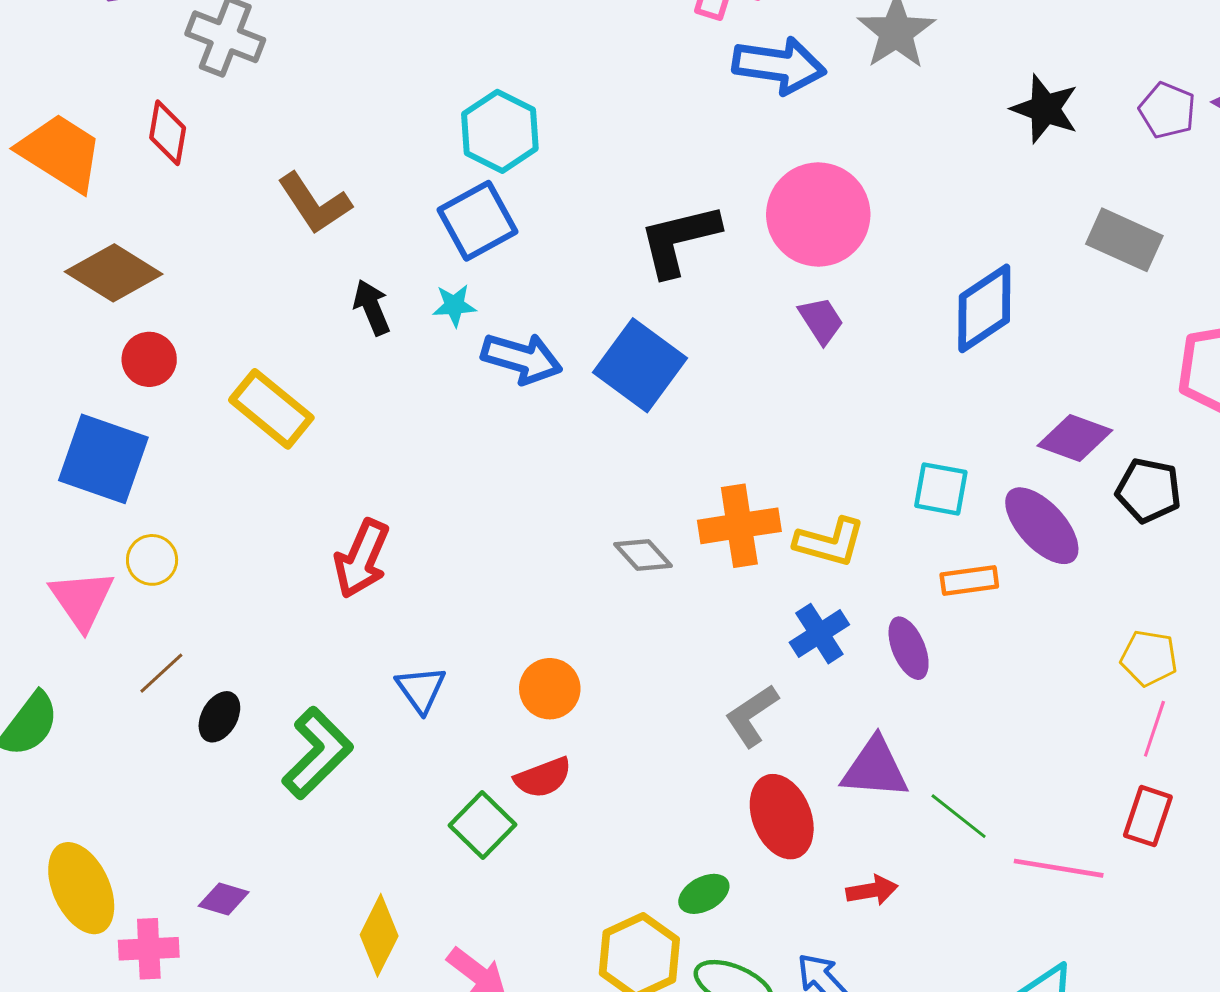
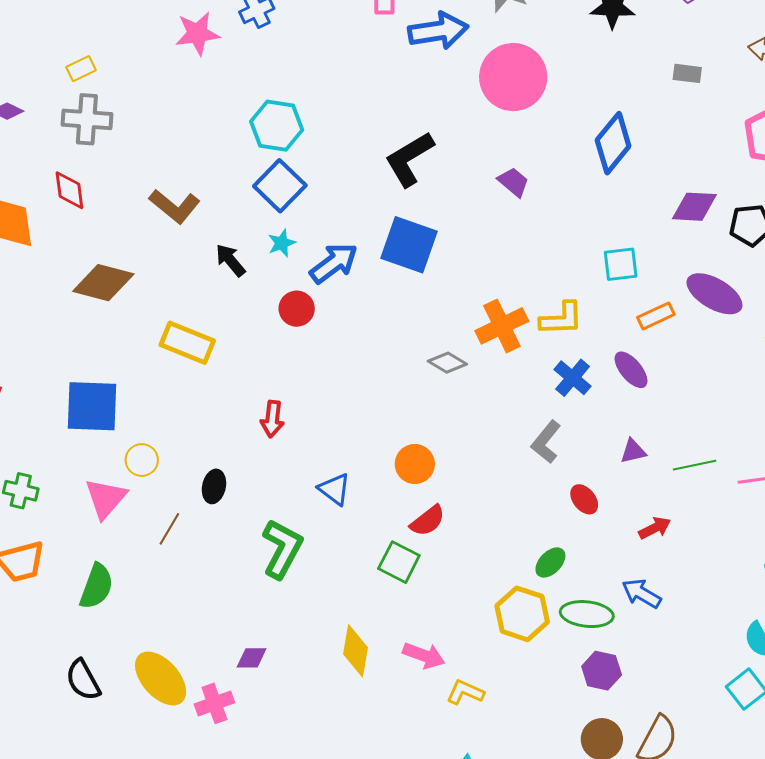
pink circle: (818, 215) -> (513, 77), moved
gray rectangle: (1124, 240) -> (687, 73), size x0.6
brown diamond: (114, 273) -> (103, 283), moved
blue arrow: (522, 358) -> (334, 263), turned -36
red circle: (149, 359) -> (297, 309), moved
purple ellipse: (1042, 526) -> (714, 294), moved
red arrow: (362, 559) -> (272, 419), size x0.7
pink triangle: (82, 600) -> (106, 498), turned 33
black ellipse: (219, 717) -> (214, 486), moved
purple triangle: (875, 768) -> (633, 451), size x0.6
green line: (959, 816) -> (695, 465), turned -33
red ellipse: (782, 817) -> (584, 499), size x0.6

